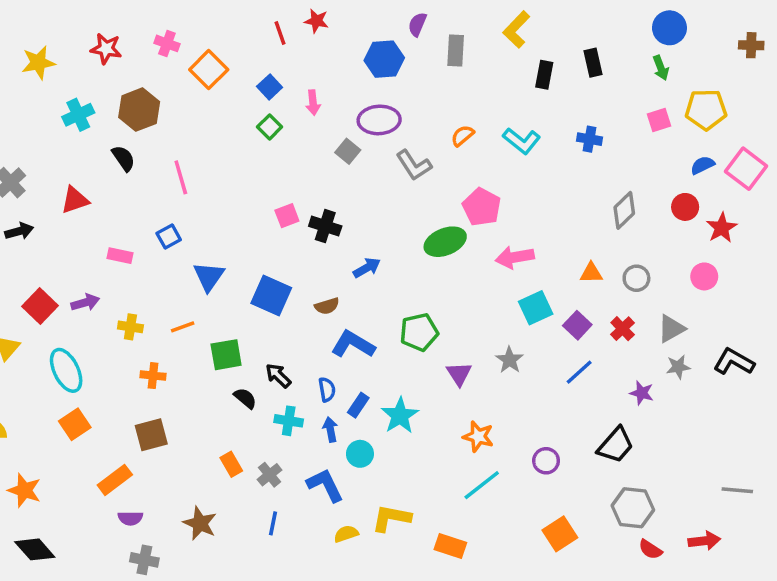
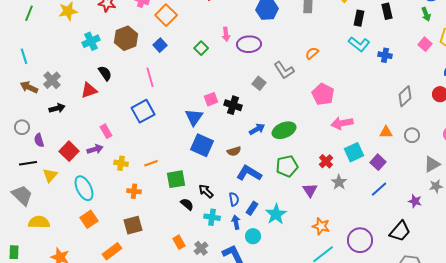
blue square: (270, 87) -> (160, 45), moved
purple ellipse: (379, 120) -> (249, 44), moved
pink square: (659, 120) -> (425, 44), turned -32
cyan L-shape: (522, 141) -> (359, 44), moved
gray square: (348, 151) -> (259, 83), moved
black semicircle: (123, 158) -> (105, 73), moved
blue square: (169, 236) -> (143, 111), size x1.6
green ellipse: (445, 242) -> (284, 130), moved
pink rectangle: (120, 256) -> (106, 131), moved, turned 48
blue triangle: (209, 276) -> (194, 117), moved
red cross: (623, 329) -> (326, 161), moved
purple circle: (546, 461) -> (360, 240), size x1.6

